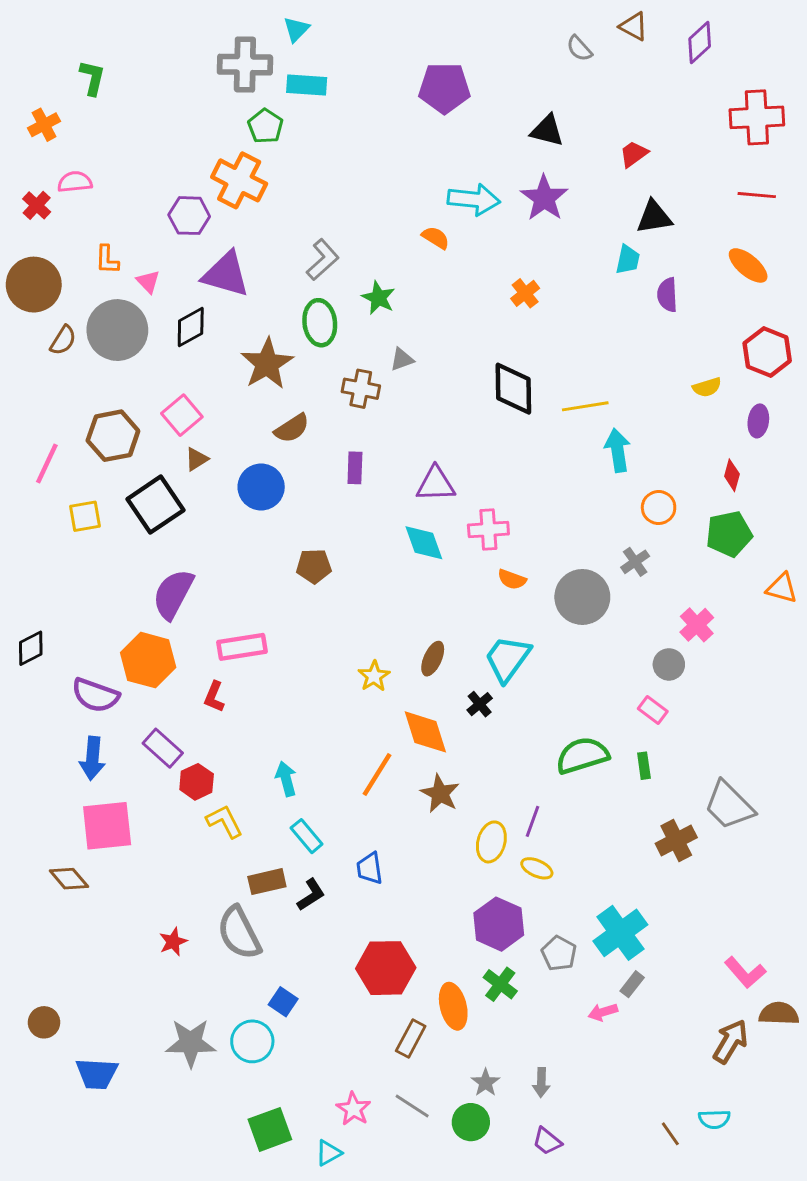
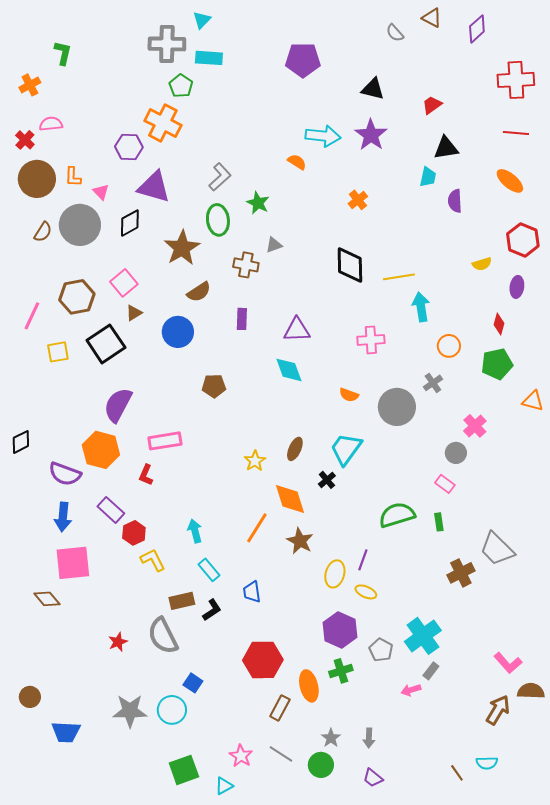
brown circle: (34, 285) -> (37, 179), moved
pink cross: (488, 530) -> (371, 340), moved
green cross: (500, 984) -> (341, 671), turned 35

